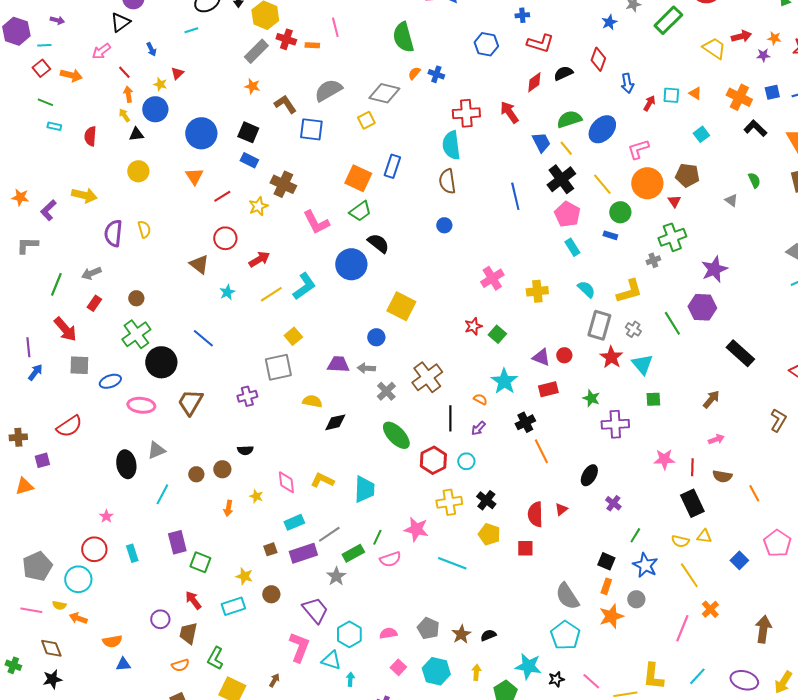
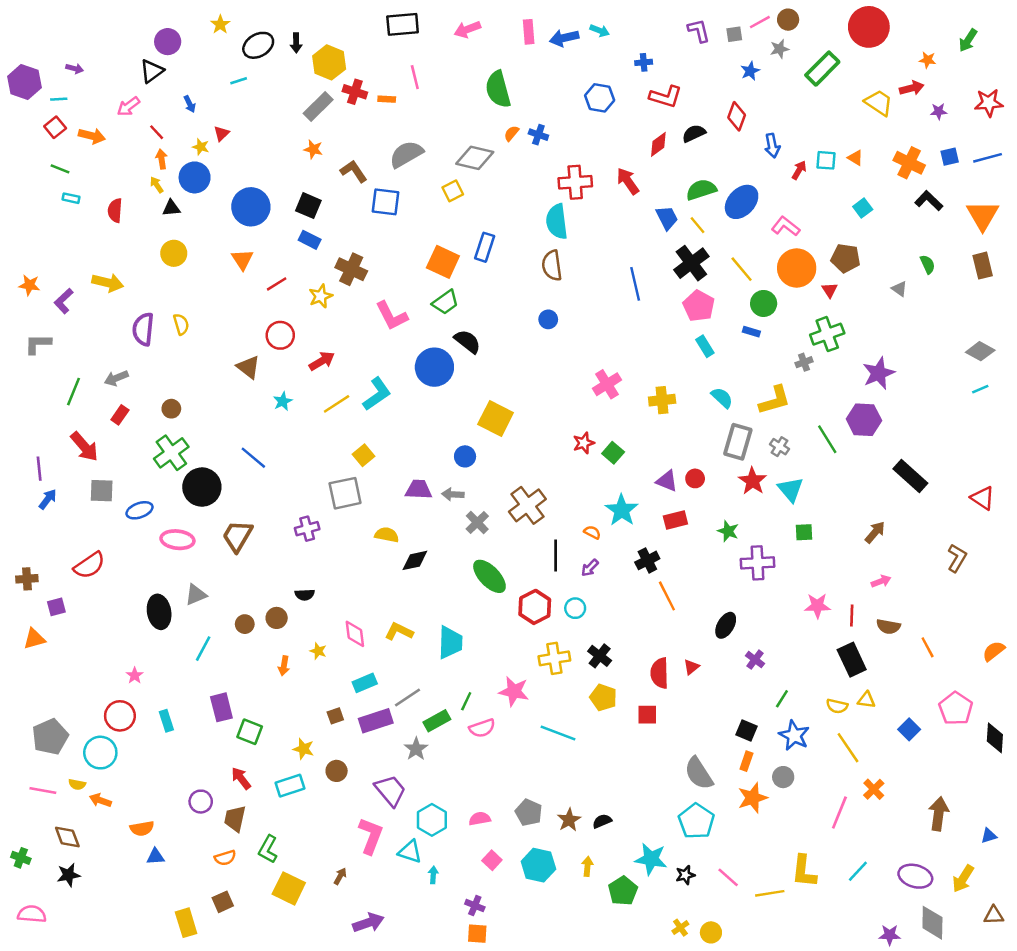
orange star: (774, 38) -> (928, 60), moved
pink L-shape: (638, 149) -> (786, 226), turned 55

